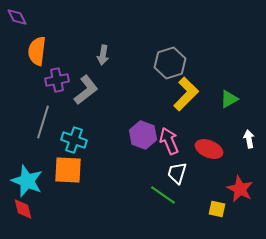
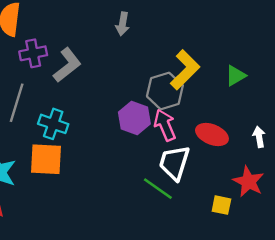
gray arrow: (103, 55) -> (123, 24), moved
gray hexagon: (170, 63) -> (165, 91), moved
white arrow: (249, 139) -> (259, 137), moved
white trapezoid: (177, 173) -> (174, 163), size x1.4

